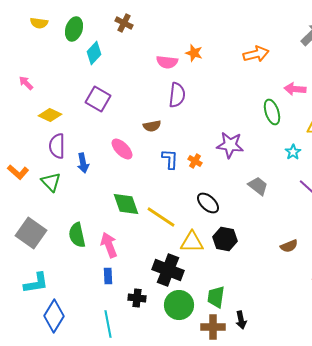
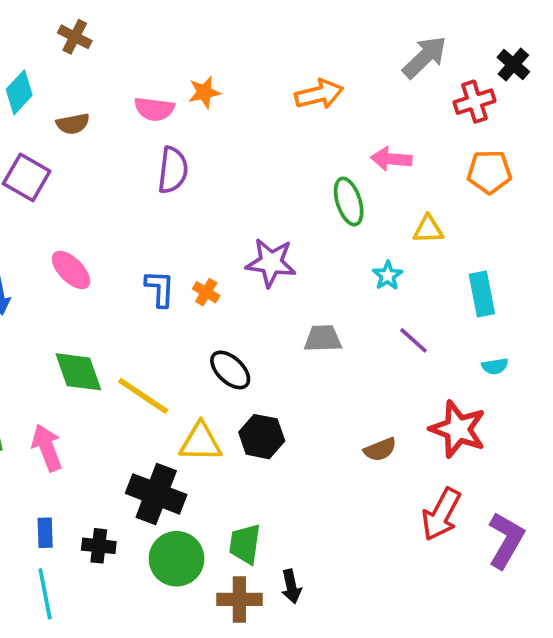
orange star: (194, 53) -> (204, 92), turned -30
brown semicircle: (152, 126) -> (73, 124), moved
gray trapezoid: (258, 186) -> (323, 338), turned -40
blue rectangle: (108, 276) -> (45, 533), moved

